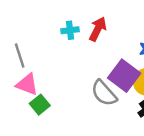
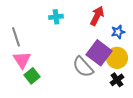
red arrow: (98, 29) -> (97, 16), moved
pink triangle: (27, 84) -> (22, 60), turned 36

